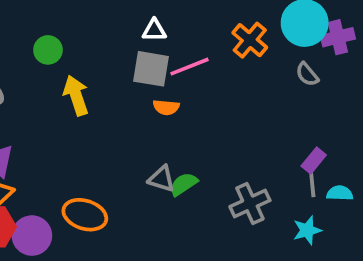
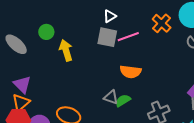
white triangle: (154, 30) -> (110, 16), turned -32
green circle: (48, 50) -> (46, 32), moved
orange semicircle: (166, 107) -> (131, 72), moved, size x1.5

